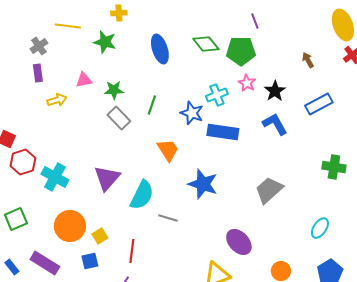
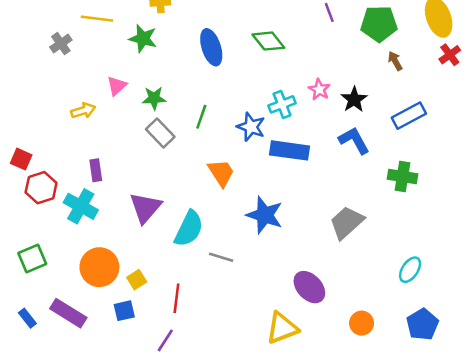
green pentagon: (241, 51) -> (379, 24), moved
purple rectangle: (38, 73) -> (96, 170), moved
pink triangle: (84, 80) -> (117, 86), turned -30
green cross: (334, 167) -> (403, 176), moved

